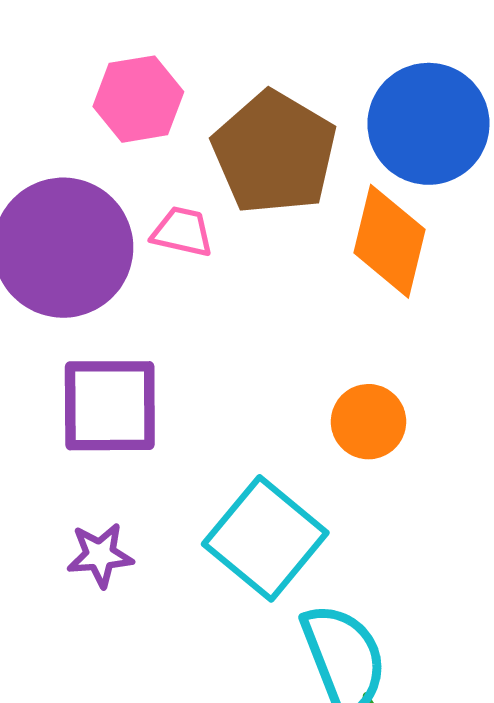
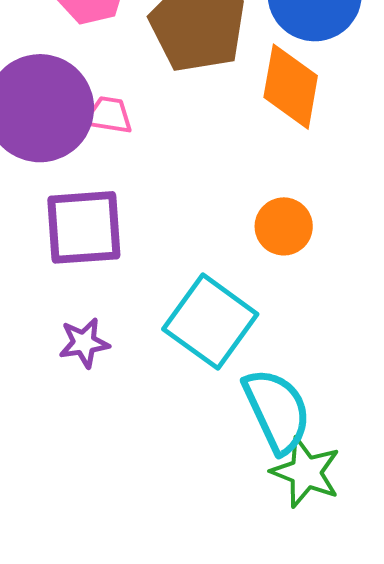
pink trapezoid: (182, 232) -> (109, 115), moved

